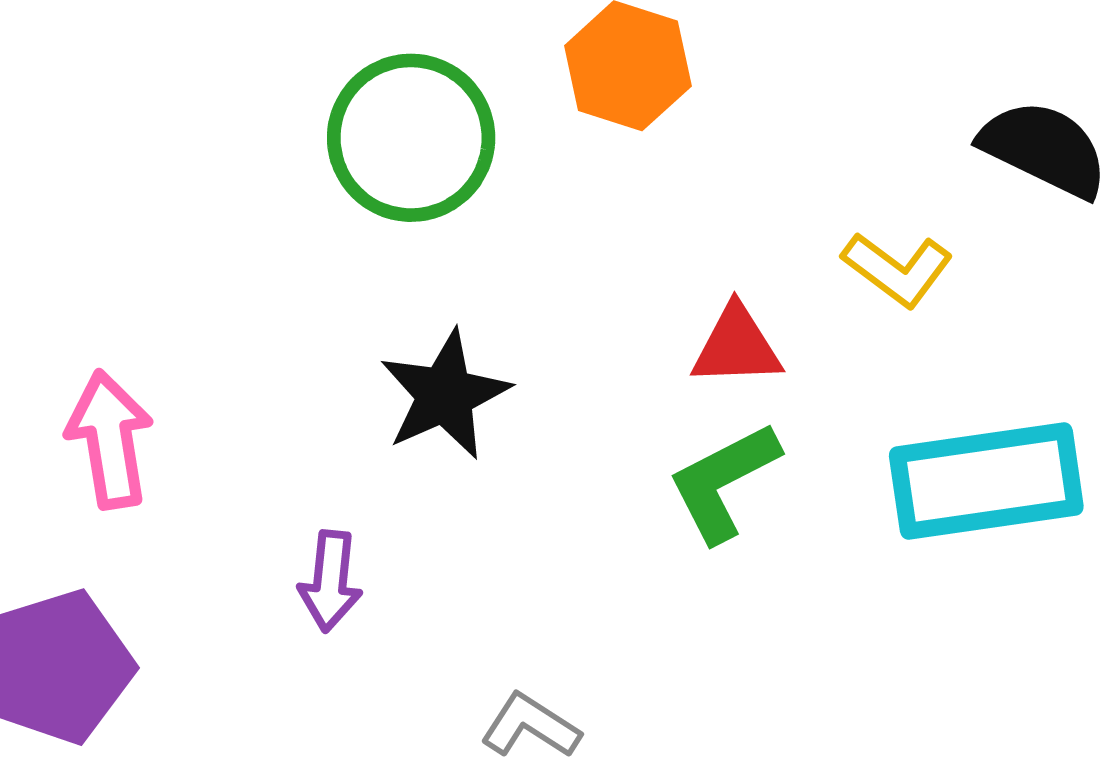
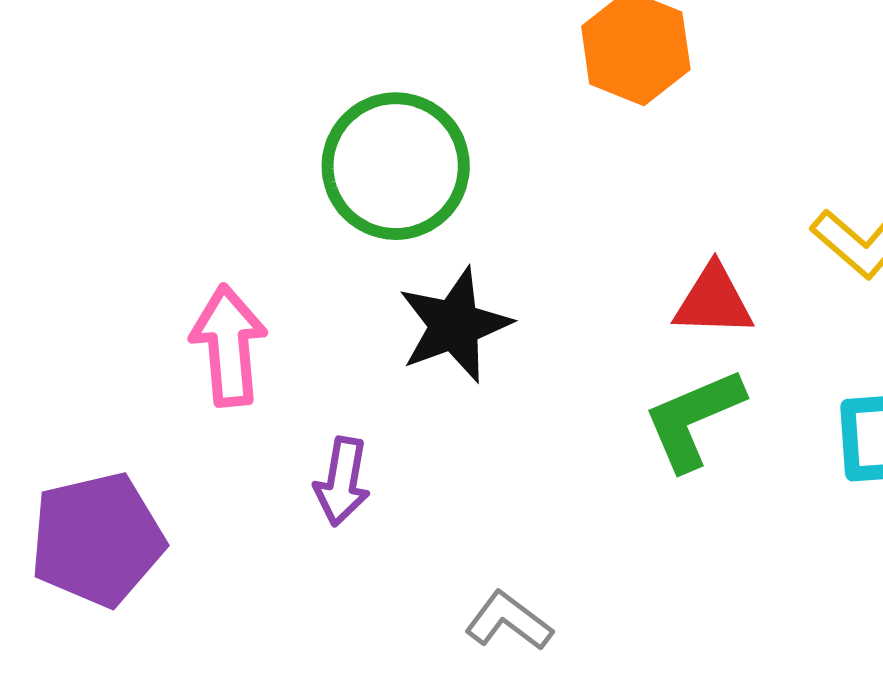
green circle: (411, 138) -> (396, 166), moved
pink arrow: (110, 439) -> (229, 346), moved

